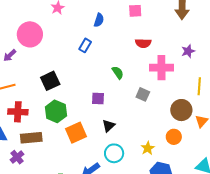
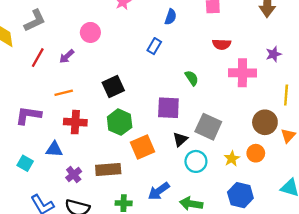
pink circle: (30, 34) -> (90, 32), size x0.7
gray square: (143, 94) -> (208, 127), moved, size x1.6
purple square: (98, 99) -> (168, 108), size x1.5
brown rectangle: (31, 138) -> (108, 169), moved
yellow star: (148, 148) -> (232, 159), moved
cyan circle: (114, 153) -> (196, 161), moved

